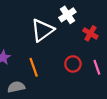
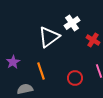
red circle: (73, 64) -> (75, 78), moved

